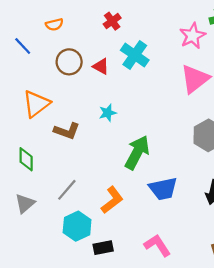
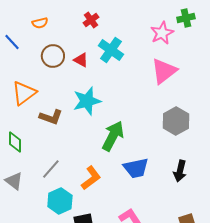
cyan star: (108, 113) -> (87, 101), size x1.8
gray triangle: (25, 203) -> (14, 181), turned -42

